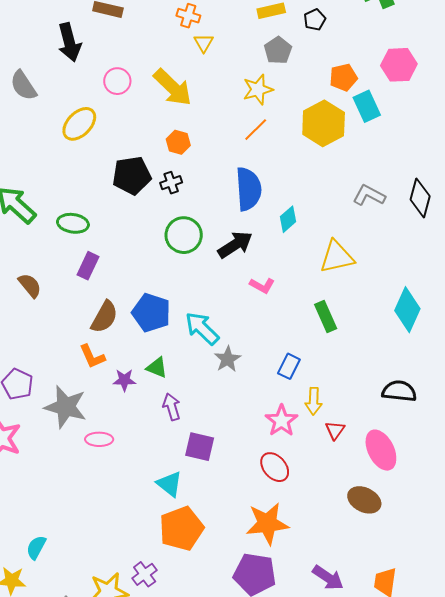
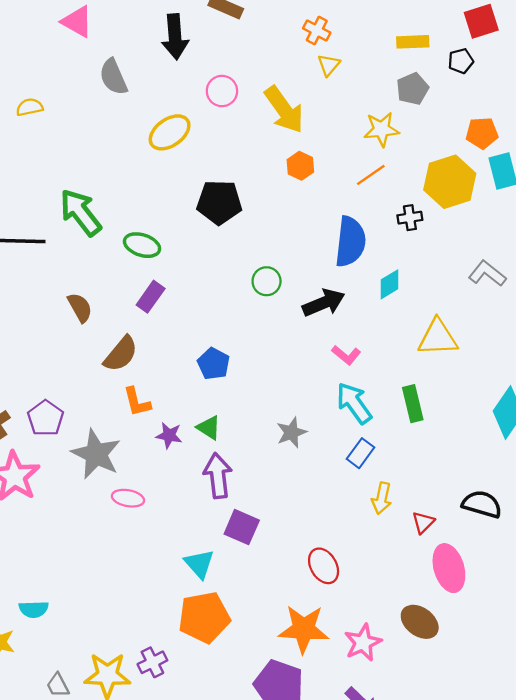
orange hexagon: (178, 142) -> (300, 166), moved
black cross: (171, 183) -> (410, 218), moved
green circle: (184, 235) -> (267, 281), size x0.7
blue pentagon: (151, 313) -> (214, 364), size x0.7
brown semicircle: (104, 317) -> (121, 354), moved
cyan arrow: (202, 328) -> (354, 403), moved
purple arrow: (172, 407) -> (218, 476), size x1.4
pink star: (281, 421) -> (363, 643), moved
red triangle: (335, 430) -> (423, 522), moved
cyan semicircle: (36, 547) -> (34, 609), turned -130

